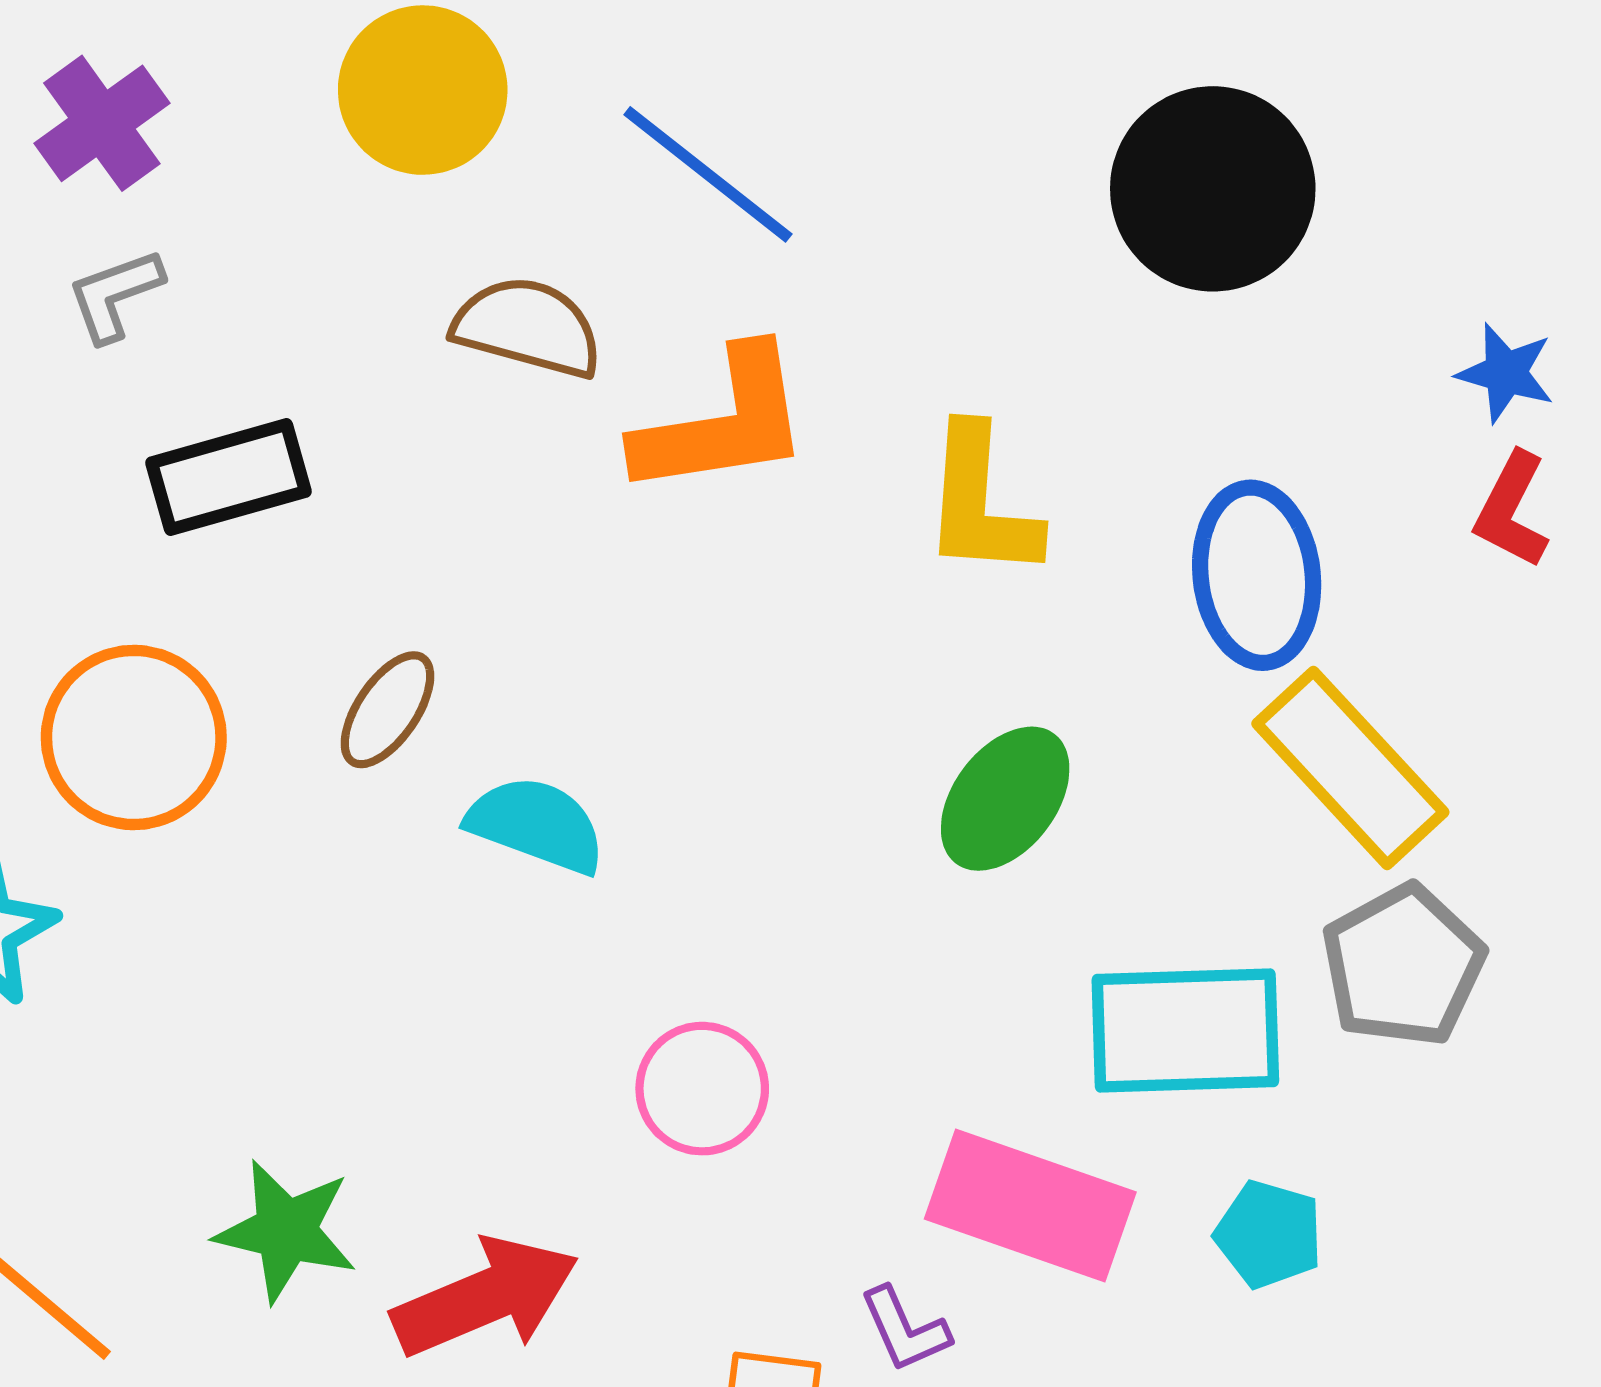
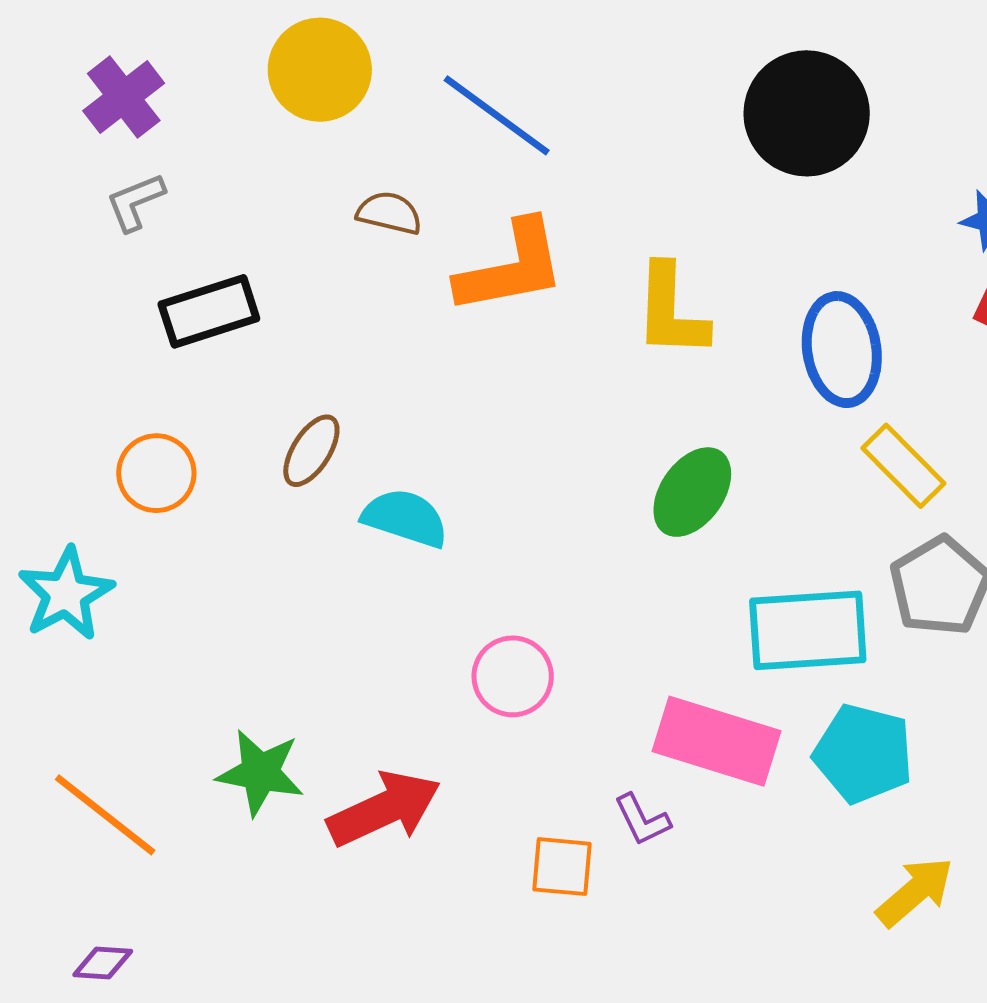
brown semicircle: (528, 327) -> (389, 213), size x0.7
orange circle: (134, 737) -> (156, 473), size x0.7
yellow rectangle: (1350, 768) -> (903, 466), size x0.7
cyan pentagon: (1269, 1234) -> (863, 754), size x1.5

